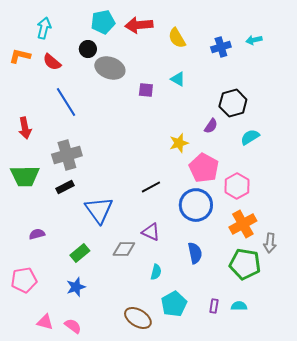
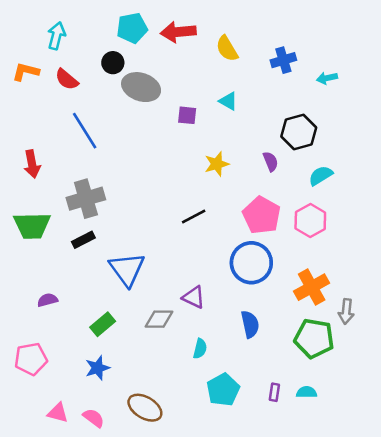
cyan arrow: (254, 40) -> (327, 78), moved
purple semicircle: (211, 126) -> (271, 161), turned -56
yellow star: (179, 143) -> (217, 164), moved
pink hexagon: (237, 186) -> (310, 220), moved
black line: (151, 187) -> (194, 217), moved
brown ellipse: (138, 318) -> (145, 408), moved

